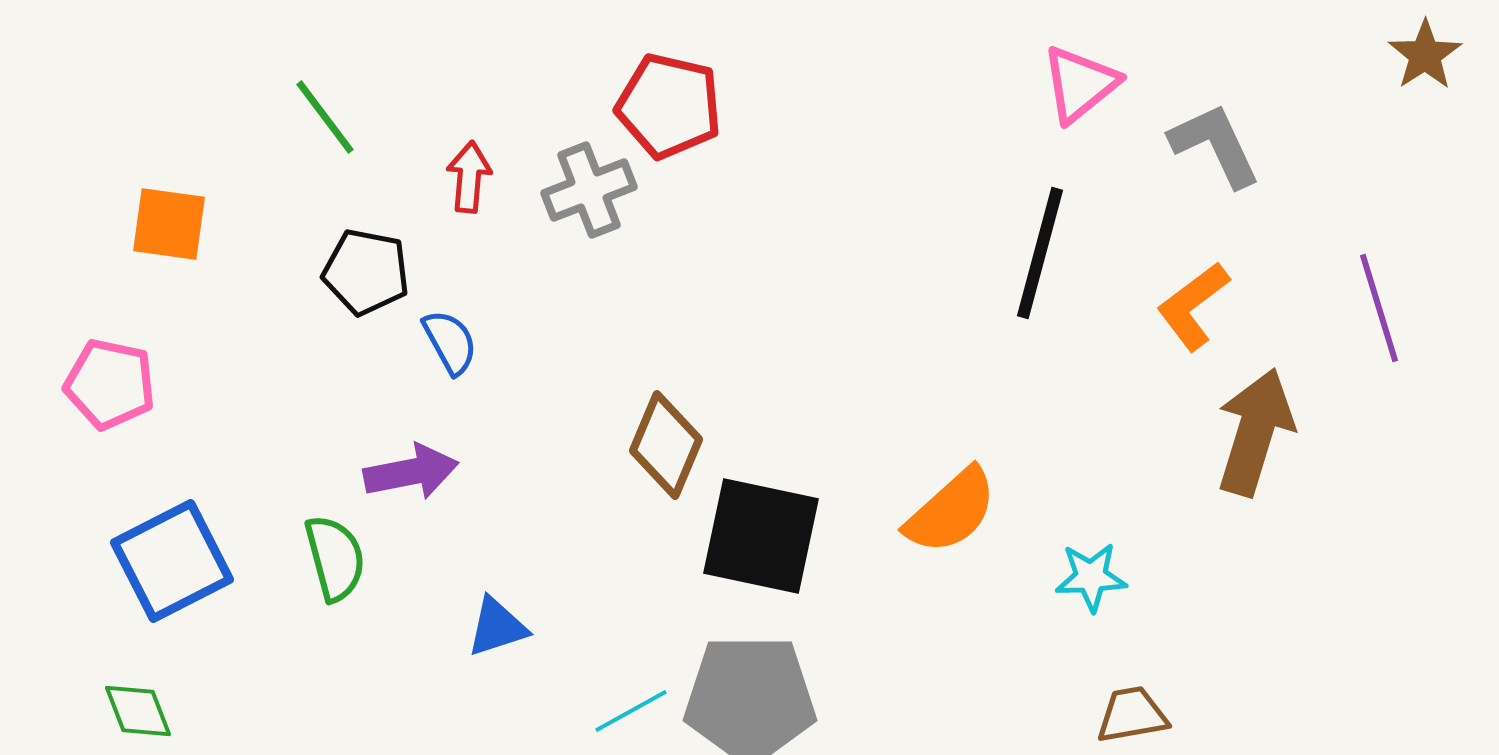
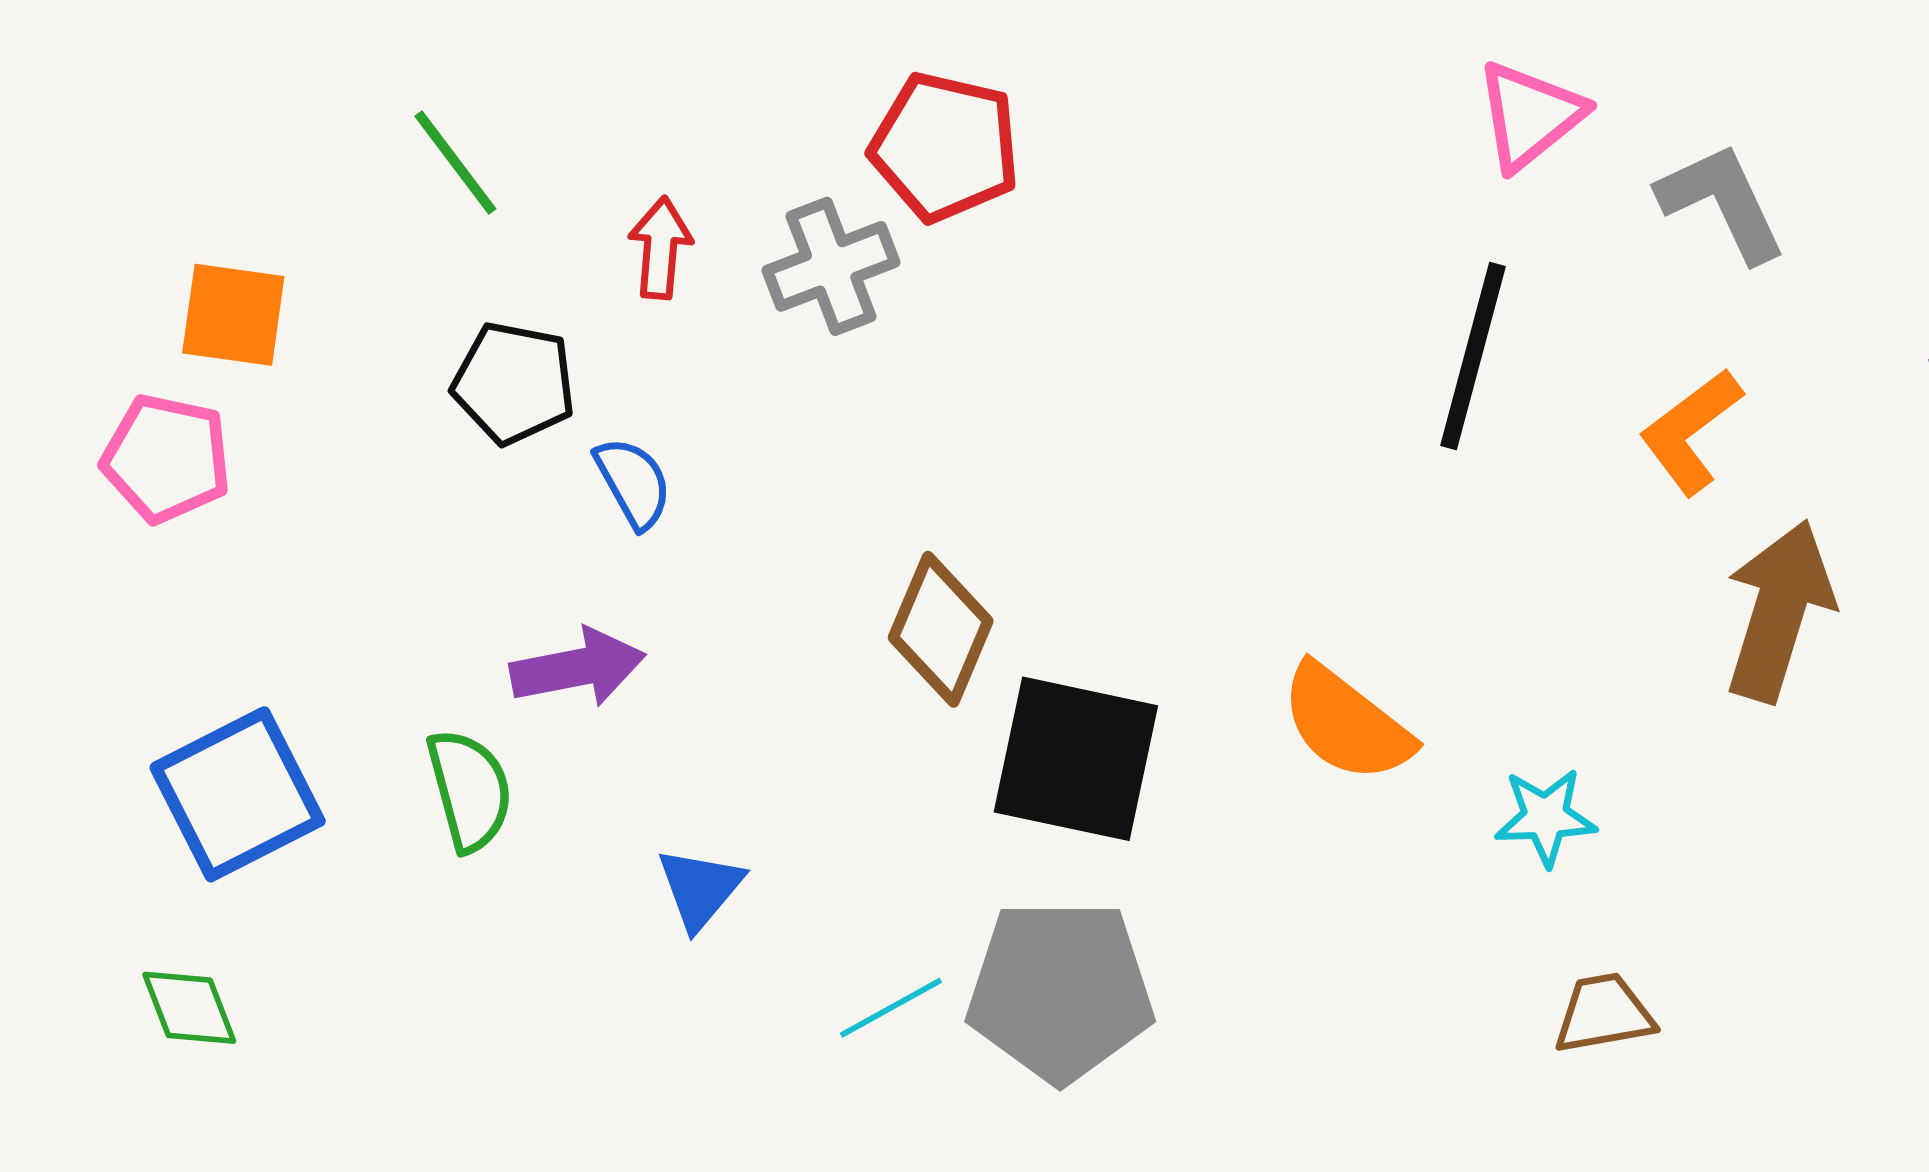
pink pentagon: (110, 384) -> (166, 458), moved
orange semicircle: (951, 511) -> (1346, 723), turned 80
blue triangle: (497, 627) -> (700, 888), turned -32

